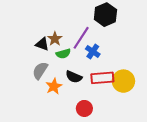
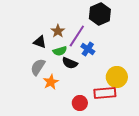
brown star: (55, 39) -> (58, 31), moved
black semicircle: (74, 77) -> (70, 63), moved
red rectangle: (102, 78) -> (105, 93), moved

